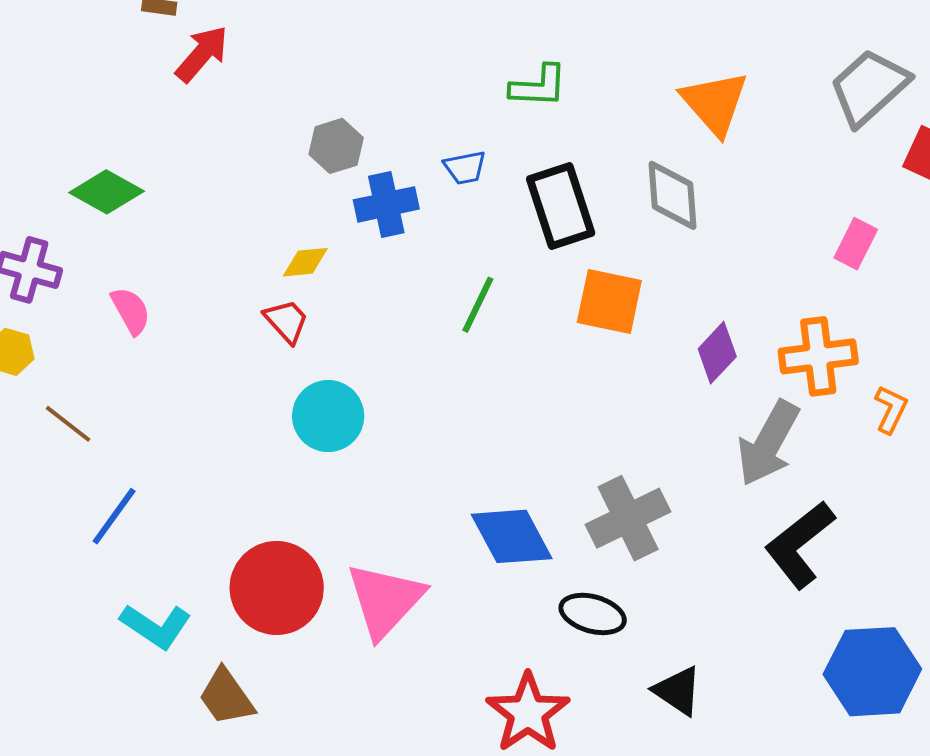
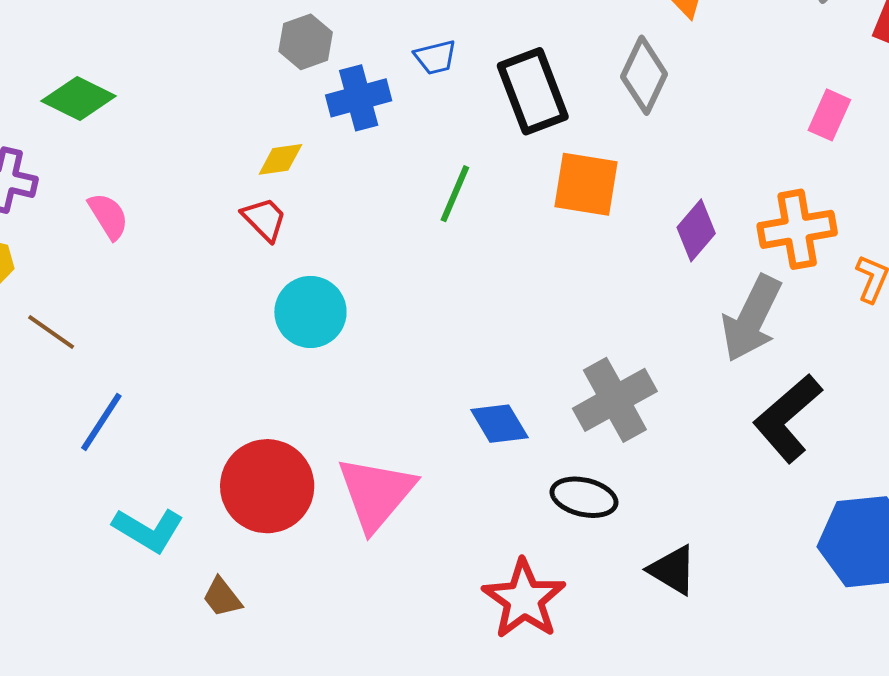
gray diamond: (673, 195) -> (644, 75), turned 32
blue diamond: (512, 536) -> (499, 424), size x0.7
brown trapezoid: (226, 697) -> (222, 597), size x0.7

